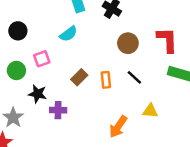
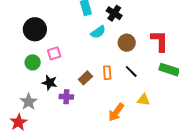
black circle: (18, 31) -> (35, 29), size x1.5
cyan semicircle: (68, 34) -> (98, 32), moved
brown rectangle: (79, 77) -> (85, 78), moved

